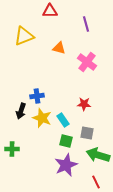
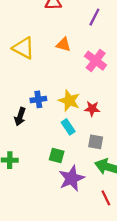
purple line: (86, 24) -> (94, 17), turned 42
yellow triangle: (24, 36) -> (23, 48), moved, turned 50
yellow star: (42, 118) -> (69, 101), moved
green square: (66, 141) -> (57, 156), moved

